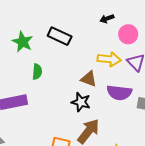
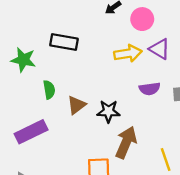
brown triangle: (89, 79) -> (76, 105), moved, turned -42
purple semicircle: (119, 93) -> (150, 89), size x0.7

